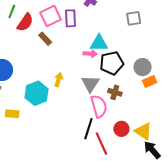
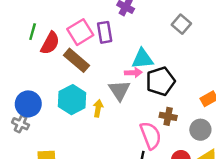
gray square: (134, 18) -> (181, 24), turned -35
brown rectangle: (45, 39) -> (77, 60), size x1.5
gray circle: (142, 67) -> (200, 130), moved
gray triangle: (90, 84) -> (119, 90), moved
cyan hexagon: (37, 93) -> (72, 100), moved

